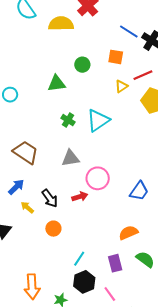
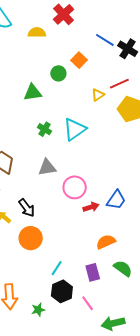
yellow semicircle: (61, 24) -> (37, 33), size x0.7
orange square: (116, 57) -> (79, 60), moved, turned 35
red arrow: (80, 197) -> (91, 207), moved
orange circle: (53, 229) -> (31, 238), size x1.5

